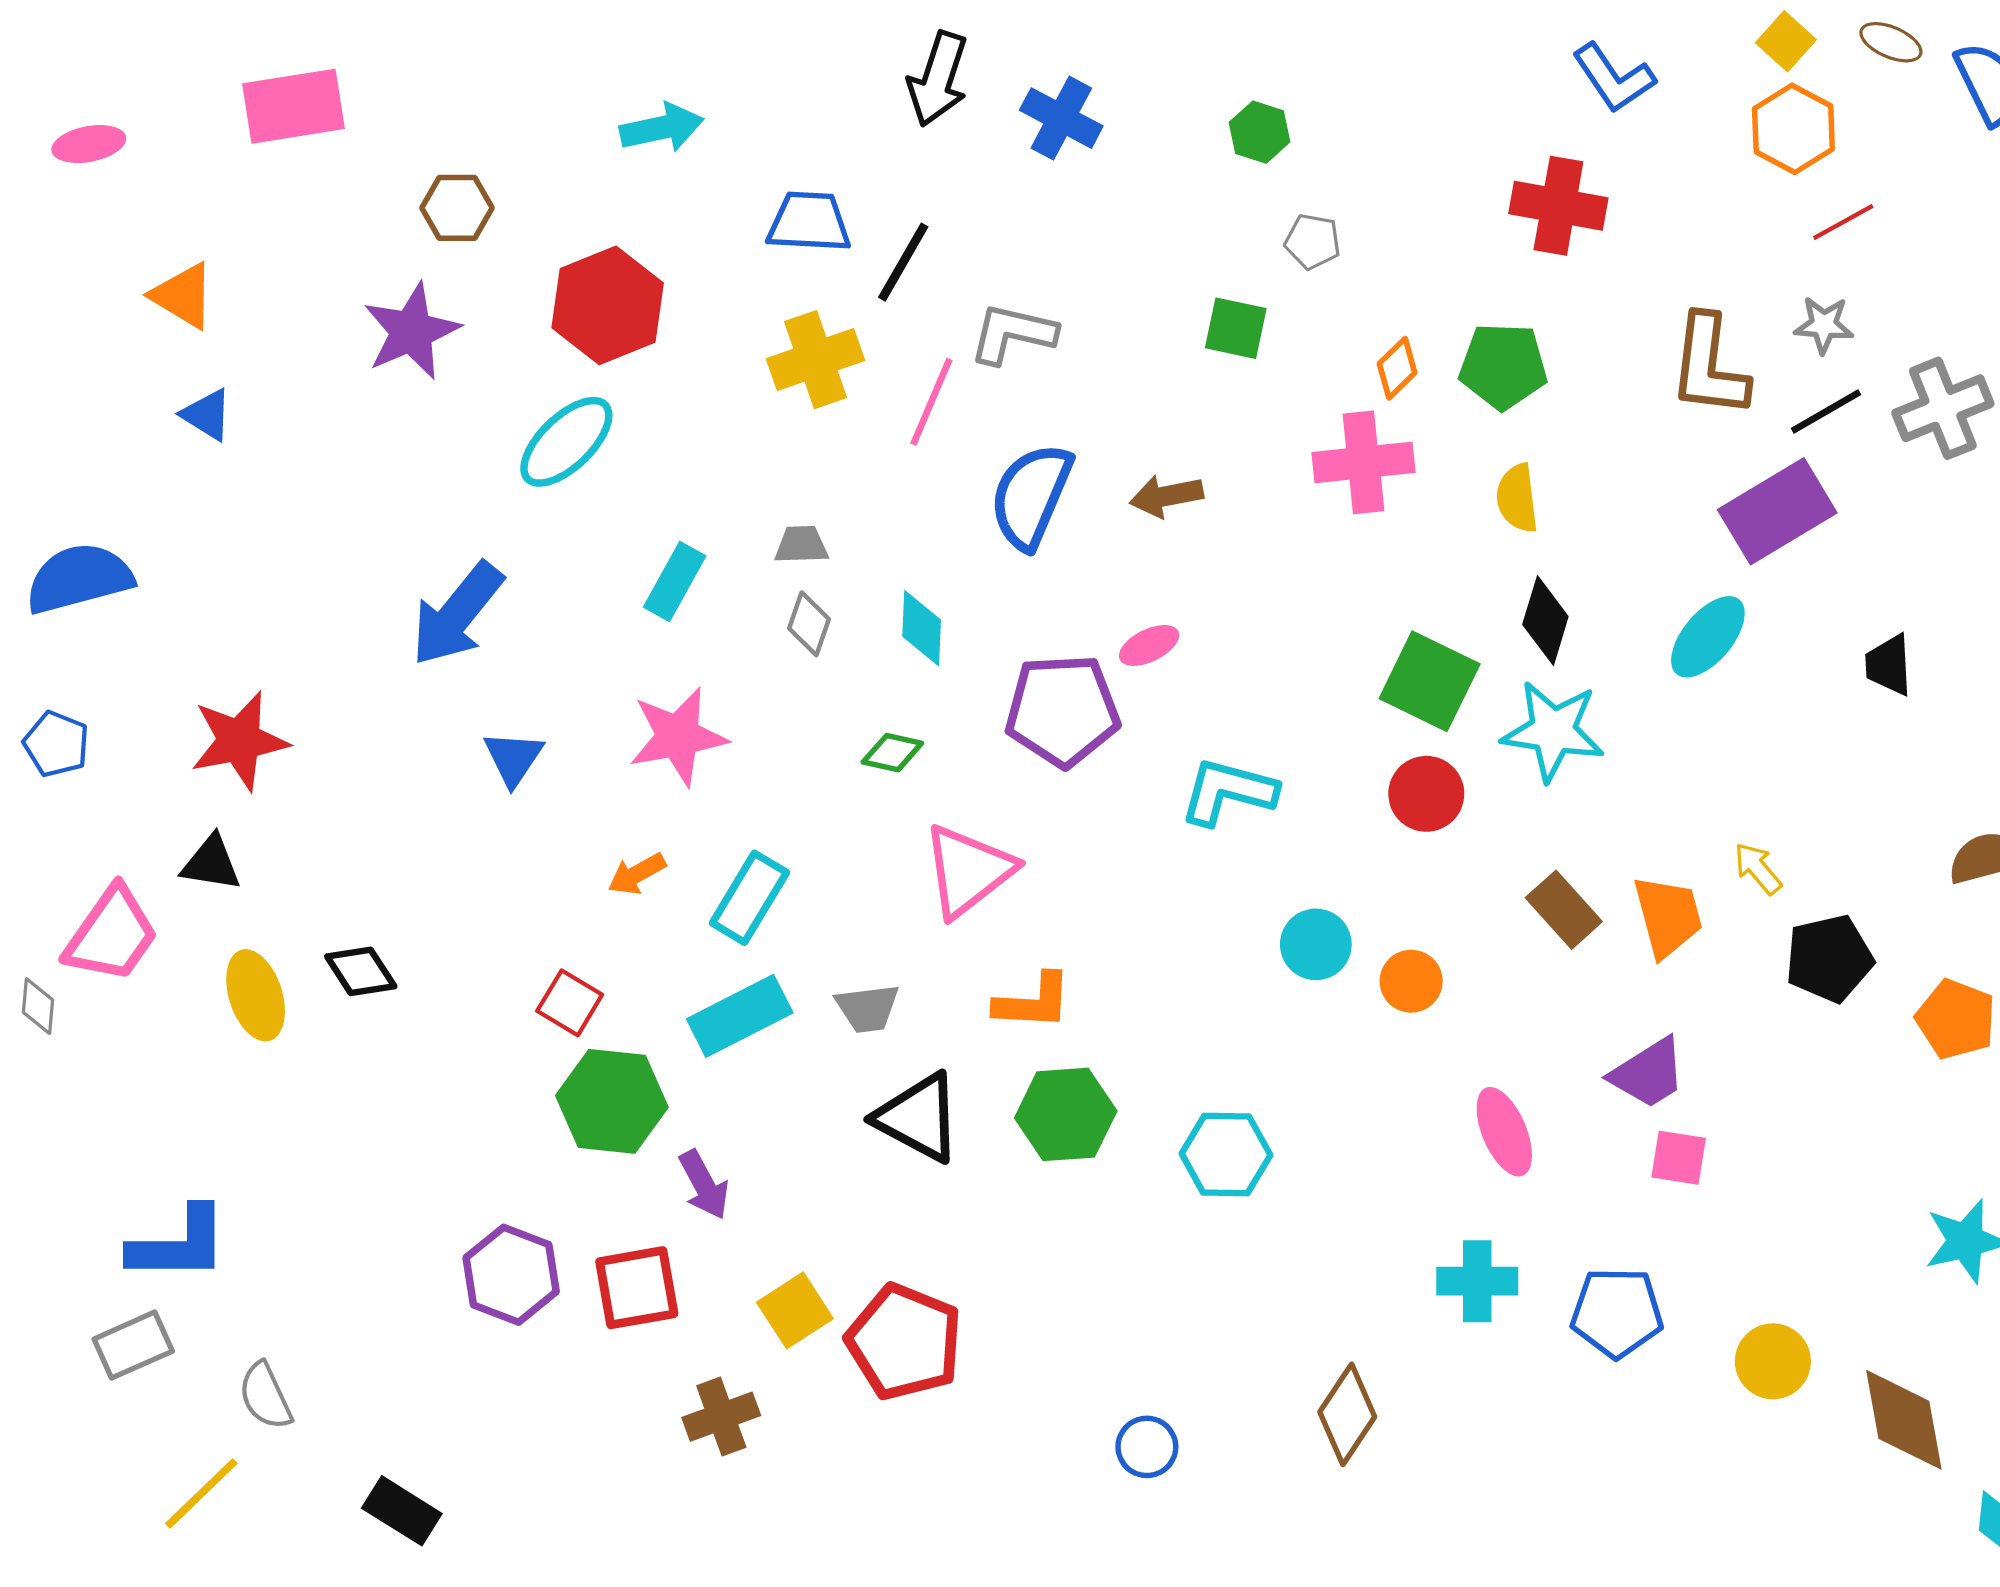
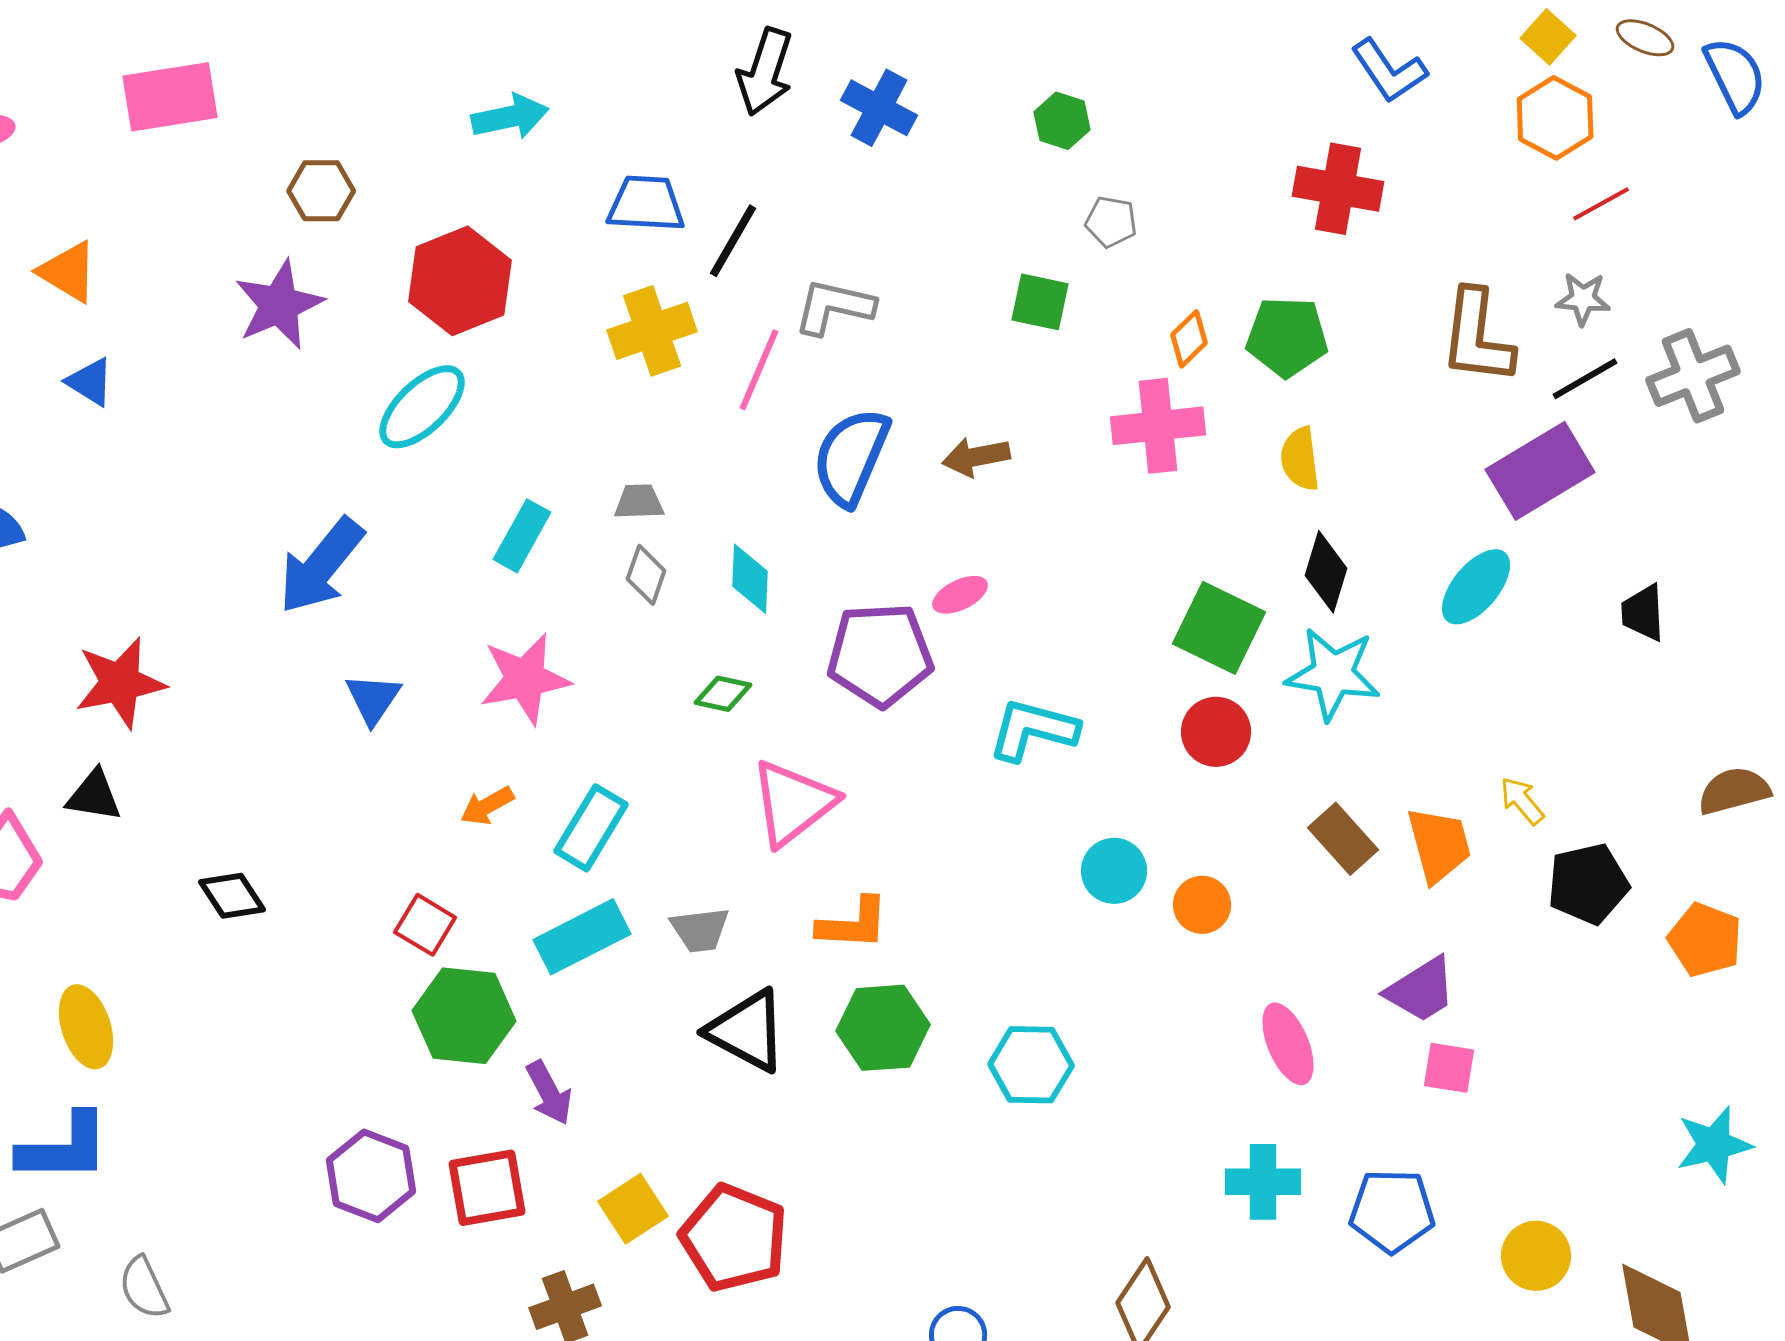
yellow ellipse: (256, 995) -> (86, 1027), moved

